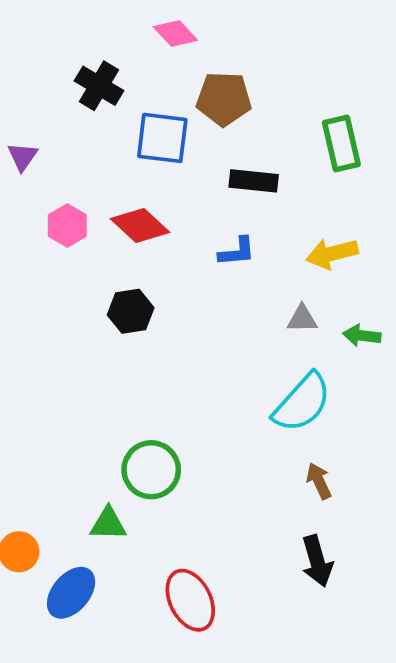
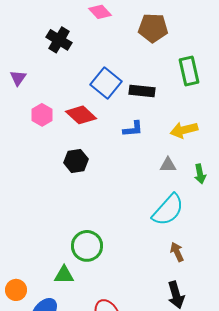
brown pentagon: (224, 99) -> (153, 28), moved
blue square: (162, 138) -> (106, 83), moved, turned 32
green arrow: (362, 336) -> (200, 174), turned -108

